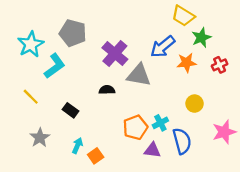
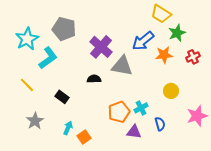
blue semicircle: (182, 141) -> (160, 124), size x0.6

